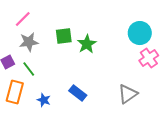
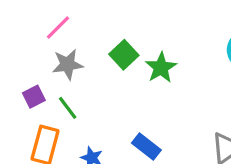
green square: (64, 36) -> (124, 55), turned -36

